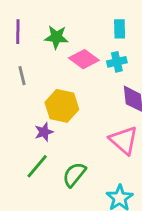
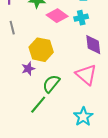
green line: (37, 166) -> (38, 105), moved
green semicircle: (74, 175) -> (51, 84), moved

